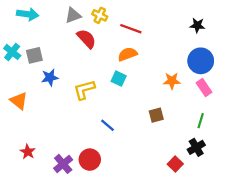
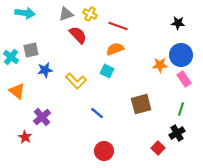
cyan cross: (12, 52) -> (11, 57), moved
orange star: (172, 81) -> (160, 65), moved
yellow L-shape: (84, 90) -> (76, 81), turned -120
brown square: (156, 115) -> (141, 104), size x1.5
red circle: (90, 160) -> (104, 151), moved
purple cross: (63, 164) -> (42, 117), moved

